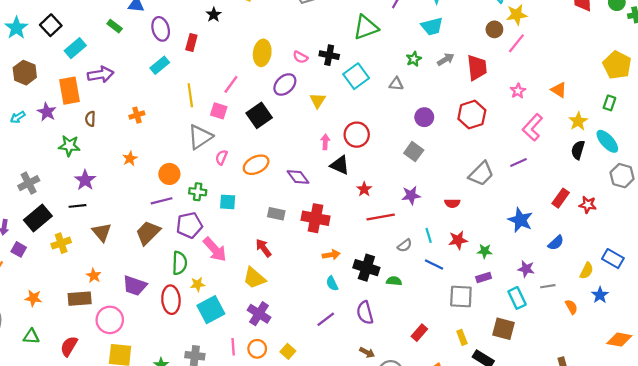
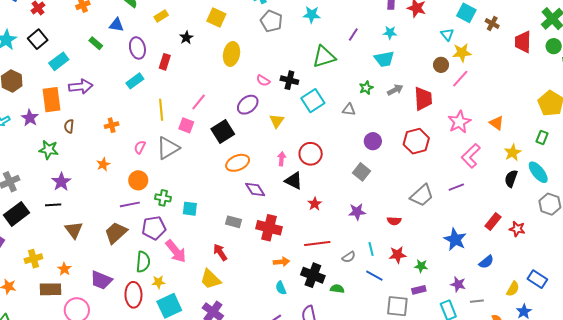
yellow ellipse: (262, 53) -> (232, 54), moved
pink star: (518, 91) -> (459, 122), size x1.6
pink semicircle: (221, 157) -> (140, 147), moved
orange ellipse: (256, 165) -> (238, 163), moved
red line: (381, 217) -> (317, 244), moved
yellow cross: (61, 243) -> (33, 259), moved

